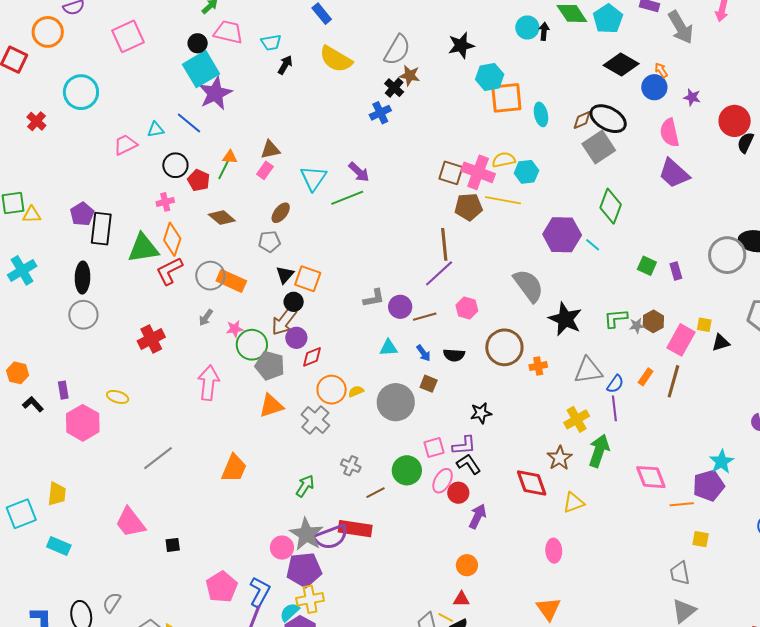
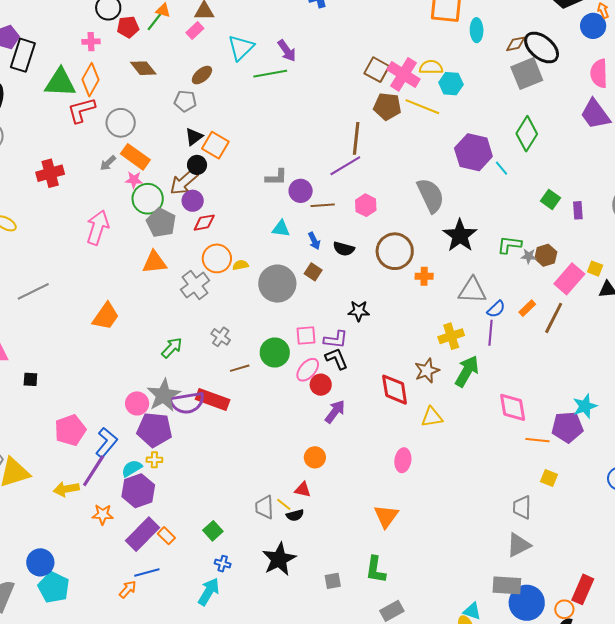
red pentagon: (199, 180) -> (128, 27), turned 30
orange rectangle: (231, 281) -> (135, 157), moved
yellow cross: (310, 599) -> (154, 460), size x0.6

